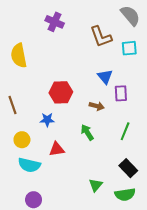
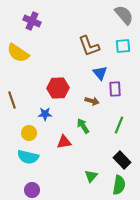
purple cross: (55, 22) -> (32, 21), moved
brown L-shape: (101, 37) -> (89, 46), moved
yellow semicircle: (19, 56) -> (18, 53), turned -45
yellow circle: (22, 140) -> (29, 133), moved
red triangle: (57, 149) -> (64, 142), moved
green semicircle: (125, 194) -> (119, 185), turned -72

